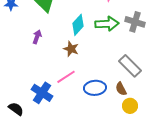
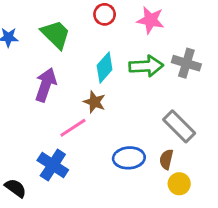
purple arrow: (37, 37) -> (46, 85), size x1.6
pink line: (66, 77) -> (73, 128), moved
brown semicircle: (121, 89) -> (166, 159), turned 40

